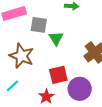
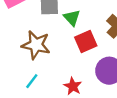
red square: (58, 75) -> (86, 41), moved

